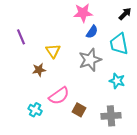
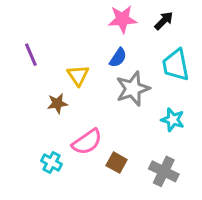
black arrow: (125, 14) -> (164, 21), moved
blue semicircle: (92, 32) -> (118, 58), moved
gray cross: (111, 116) -> (164, 171), turned 30

